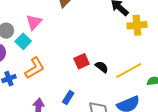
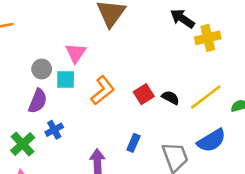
cyan square: (23, 41) -> (66, 79), turned -35
orange L-shape: (35, 68) -> (103, 90), moved

